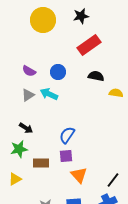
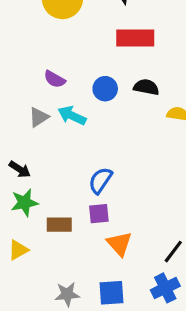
red rectangle: (89, 45) -> (135, 38), turned 35
purple semicircle: (29, 71) -> (55, 79), moved
blue circle: (58, 72) -> (105, 89), moved
black arrow: (26, 128) -> (20, 169), moved

